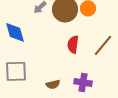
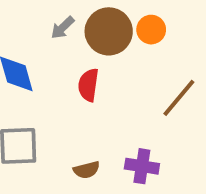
red semicircle: (73, 44) -> (88, 85), moved

